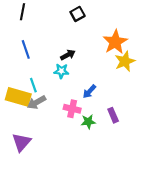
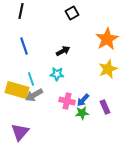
yellow star: (125, 61) -> (108, 69), moved
cyan star: (61, 71) -> (57, 74), moved
blue arrow: (89, 92) -> (83, 100), moved

